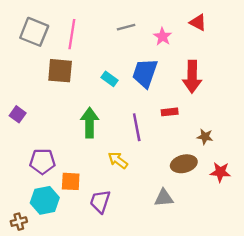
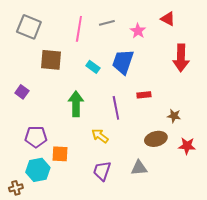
pink line: (72, 34) -> (79, 29), moved
red arrow: (192, 77) -> (181, 58), moved
purple square: (18, 114) -> (22, 92), moved
purple trapezoid: (100, 201) -> (102, 171), moved

